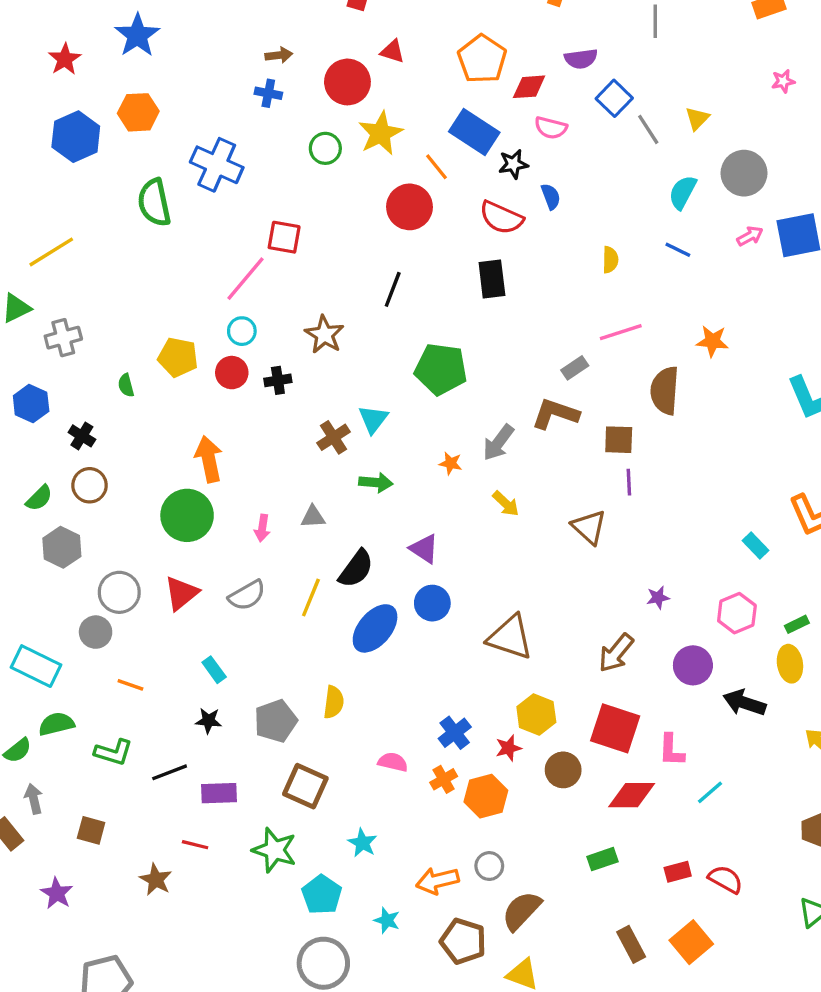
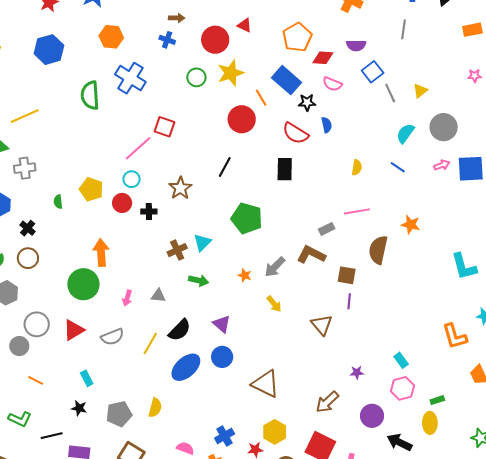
orange hexagon: (138, 112) -> (111, 37), moved
cyan rectangle: (756, 545) -> (401, 360), moved

